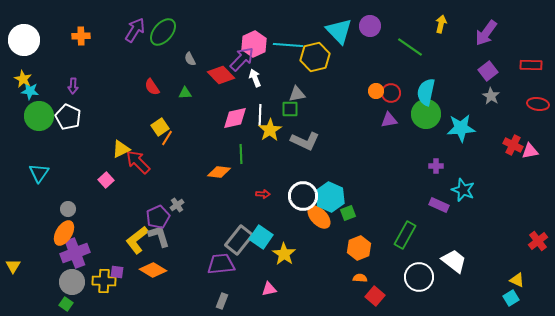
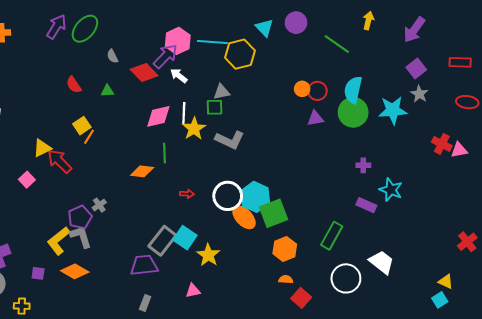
cyan triangle: (339, 31) -> (264, 28), size x0.7
white arrow: (255, 78) -> (179, 76), turned -30
cyan star: (461, 128) -> (393, 110), moved
green square: (348, 213) -> (274, 213), size x1.8
yellow cross: (104, 281) -> (22, 306), moved, size x0.7

